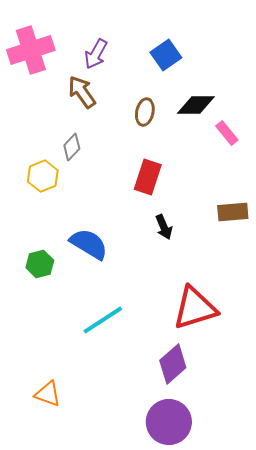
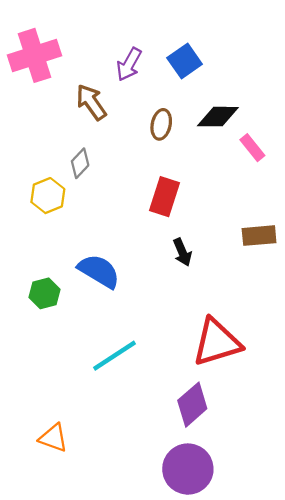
purple arrow: (96, 54) -> (129, 64), moved

